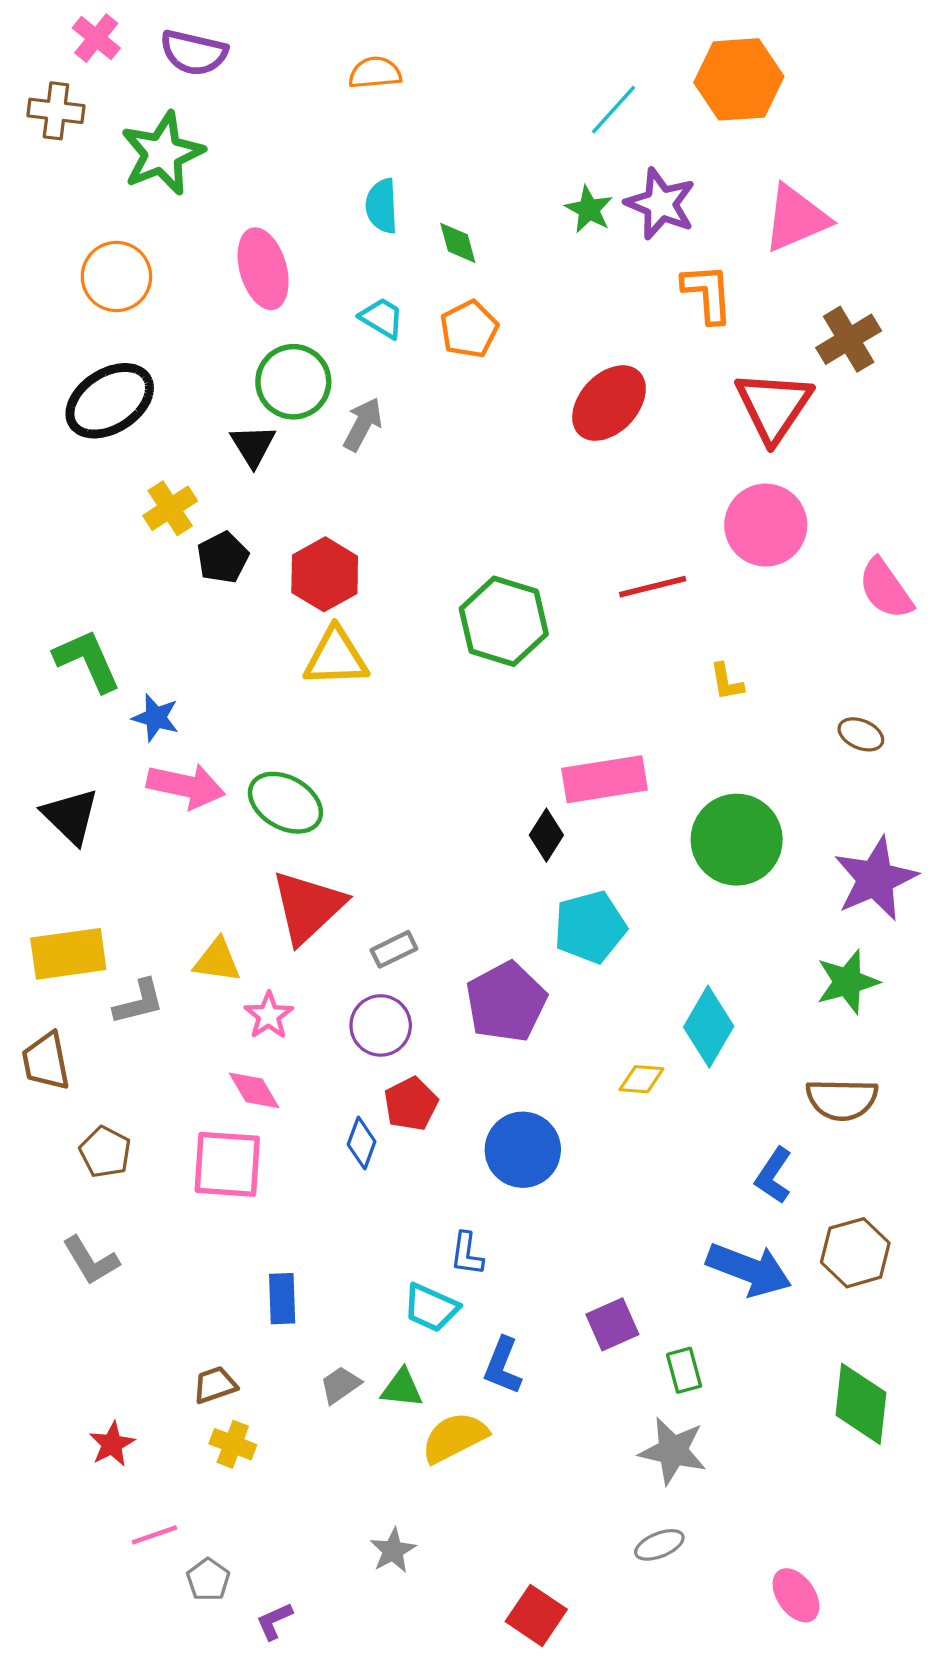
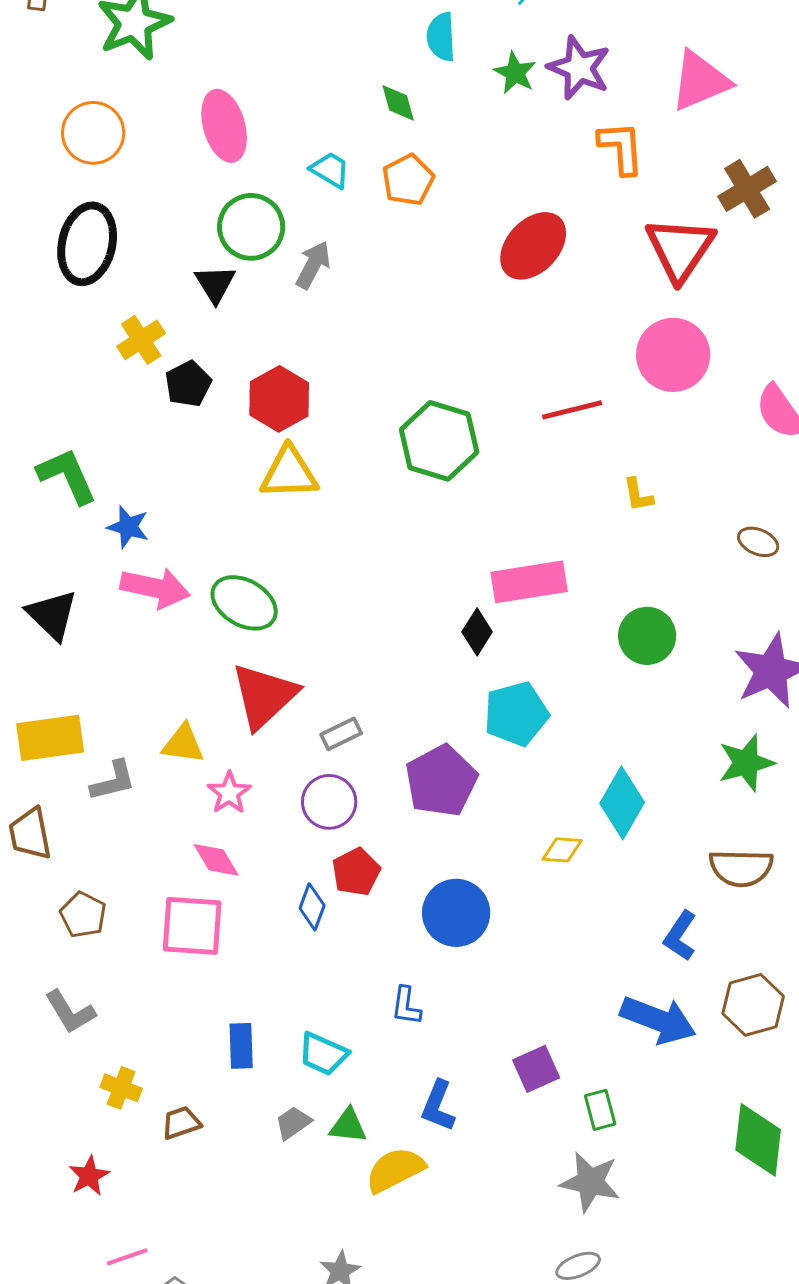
cyan semicircle: (382, 206) -> (441, 37), moved
black ellipse: (110, 401) -> (87, 244), turned -44
green circle: (737, 840) -> (647, 636), size x0.7
cyan trapezoid: (431, 1308) -> (323, 1054), moved
yellow cross: (233, 1444) -> (121, 1088), moved

